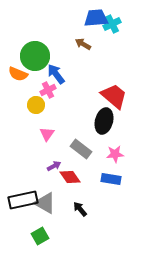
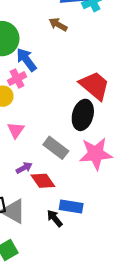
pink star: (115, 154) -> (96, 154), size x1.6
blue rectangle: (111, 179) -> (71, 207), moved

